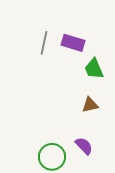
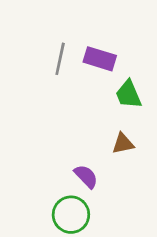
purple semicircle: (84, 146) -> (86, 176), moved

